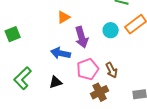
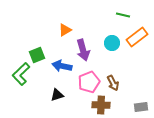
green square: (13, 34) -> (37, 55), moved
green L-shape: (23, 78) -> (21, 74), moved
brown cross: (100, 92) -> (101, 105), turned 30

